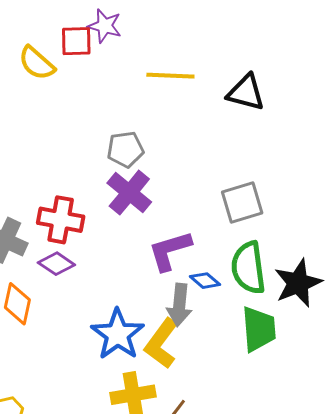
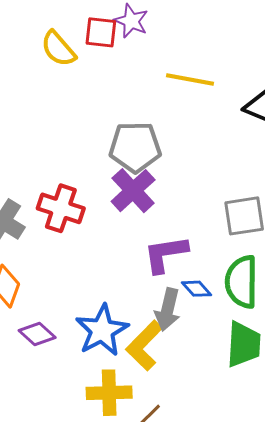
gray pentagon: (125, 149) -> (135, 147), size x1.4
purple diamond: (56, 264) -> (37, 334), moved

